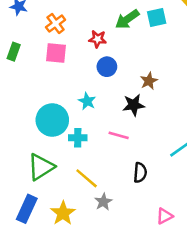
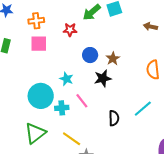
orange cross: (56, 24) -> (36, 21), turned 35
blue circle: (107, 67) -> (90, 55), moved
pink line: (119, 135) -> (82, 101), moved, turned 42
black semicircle: (140, 173) -> (114, 118), moved

